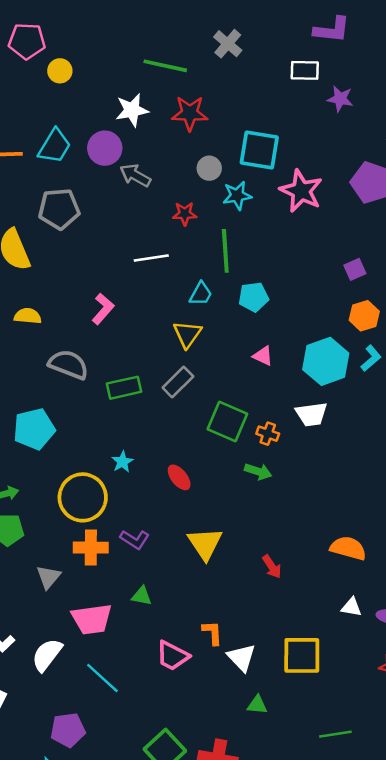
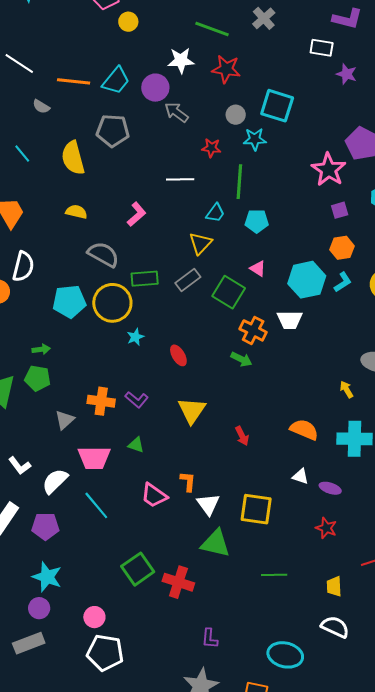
pink star: (301, 191) -> (329, 170), moved
green square: (227, 422) -> (229, 292), moved
orange cross: (268, 434) -> (253, 330), size x1.5
yellow circle: (83, 497) -> (112, 303), moved
green triangle: (257, 705) -> (215, 543), size x1.8
purple pentagon: (68, 730) -> (45, 526), moved

